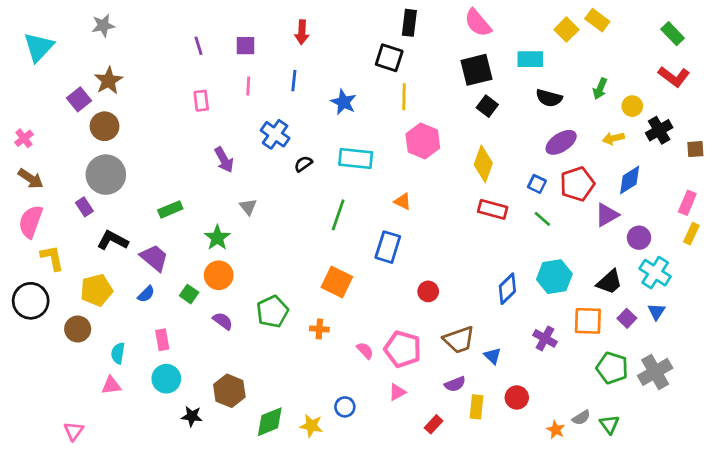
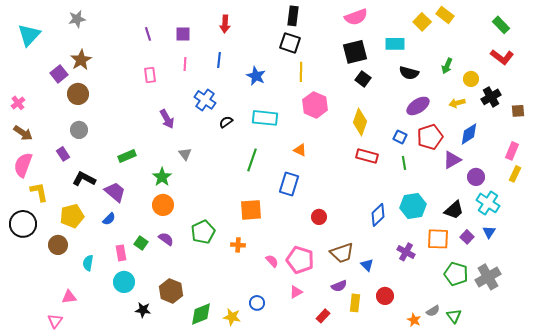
black rectangle: (409, 23) -> (293, 16), moved
pink semicircle: (478, 23) -> (356, 17), turned -70
gray circle: (106, 175) -> (79, 130), size x0.6
green line: (542, 219) -> (404, 163), turned 40
orange square: (337, 282) -> (251, 210), turned -30
green square: (189, 294) -> (141, 243), moved
pink triangle: (111, 385) -> (69, 297), moved

